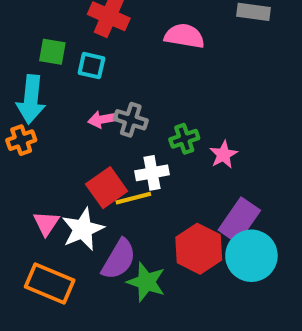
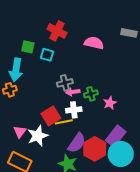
pink arrow: (103, 119) -> (73, 92), moved
gray cross: (131, 120) -> (65, 83), turned -35
purple semicircle: (119, 259) -> (77, 143), moved

